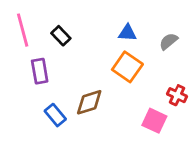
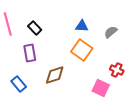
purple rectangle: (40, 71) -> (30, 53), moved
blue rectangle: (55, 115) -> (19, 84), moved

